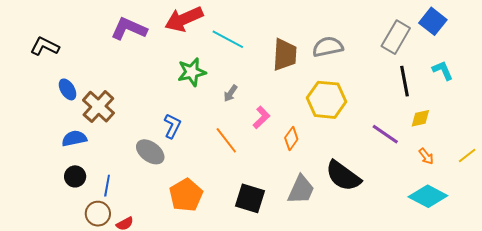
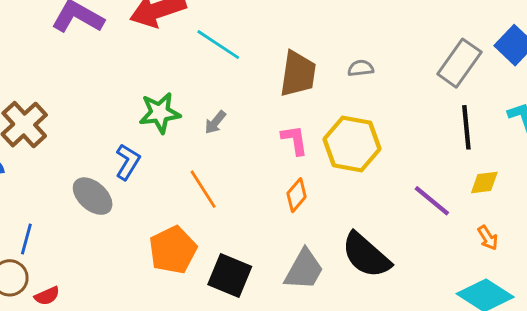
gray semicircle: (328, 47) -> (361, 68), size x0.6
green star: (192, 72) -> (160, 113), moved
pink L-shape: (261, 117) -> (295, 140), moved, turned -60
orange pentagon: (186, 195) -> (173, 250), moved

